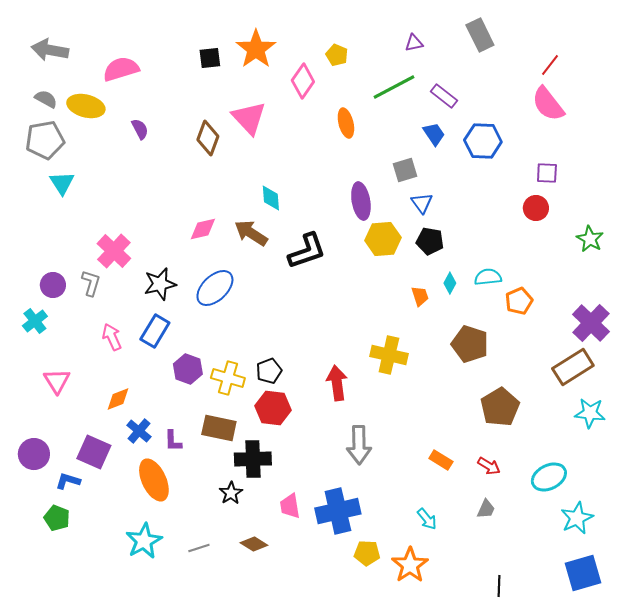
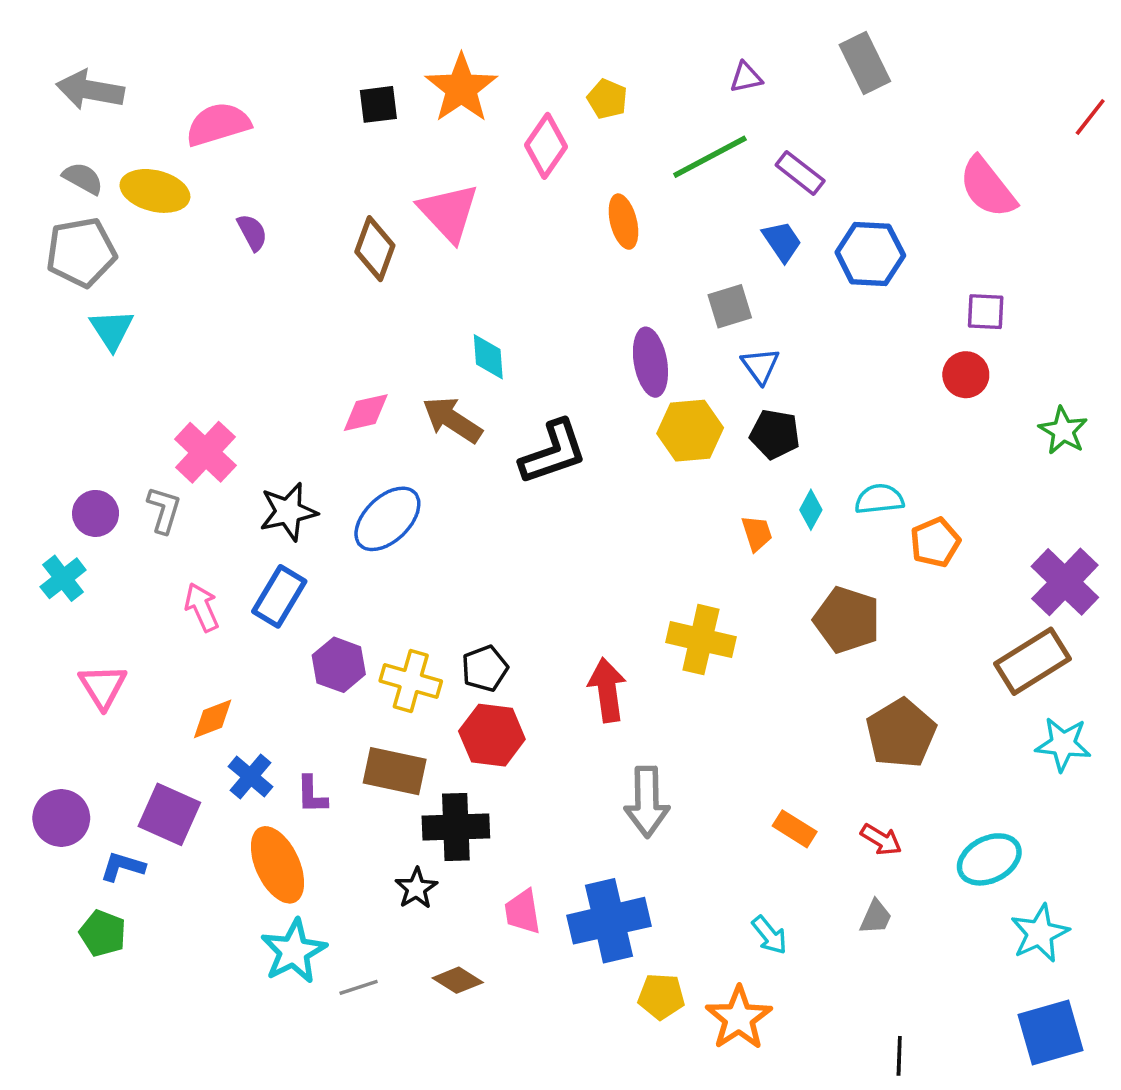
red line: (550, 65) -> (1090, 117), moved
cyan star: (144, 541) -> (294, 951), moved

